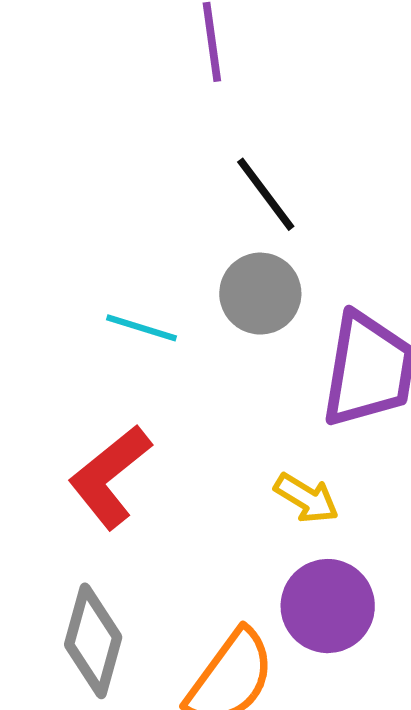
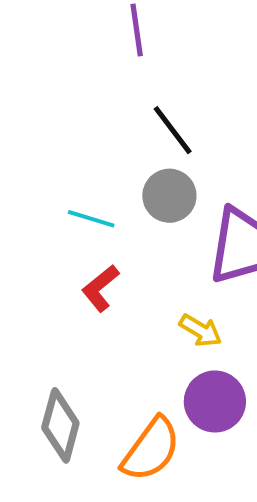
red L-shape: (110, 477) -> (100, 288), moved, size x0.7

